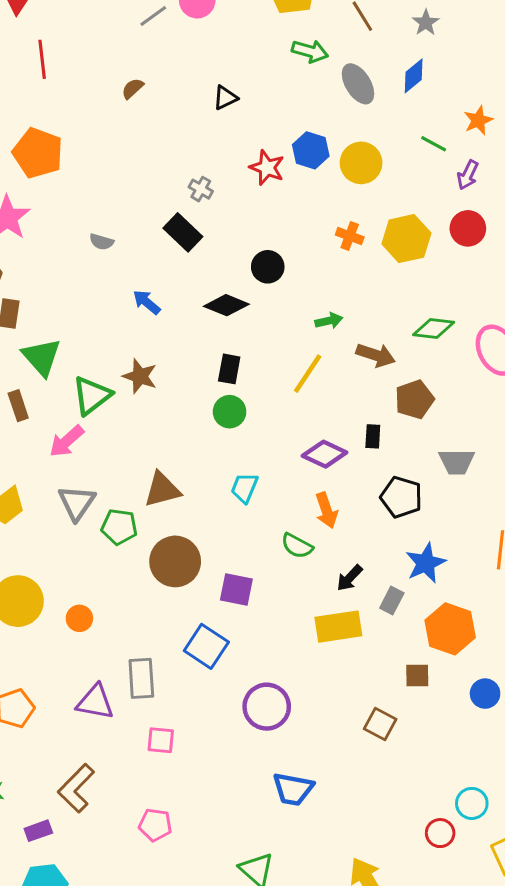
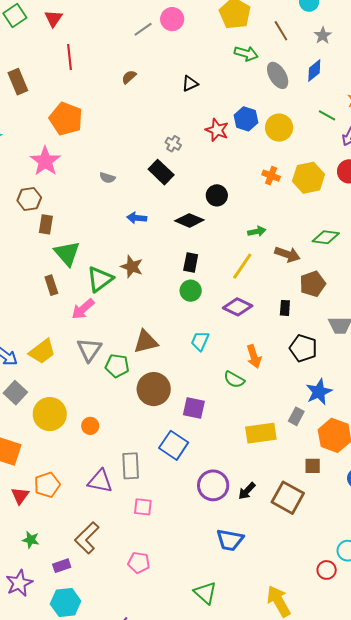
blue arrow: (147, 302) -> (137, 218), turned -36
purple diamond: (325, 454) -> (238, 307), moved
black arrow: (350, 578) -> (247, 491), moved
brown square: (380, 724) -> (288, 498), size x1.5

